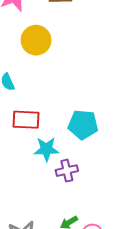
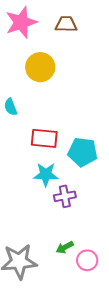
red rectangle: (26, 120) -> (44, 138), moved

